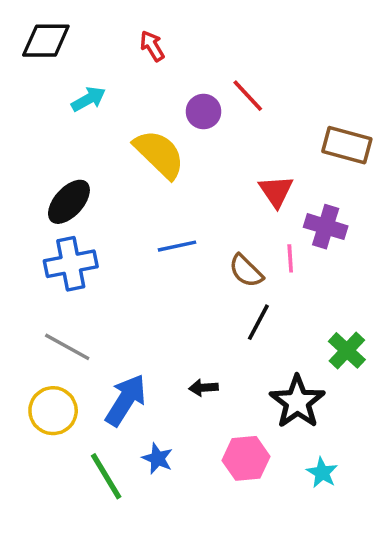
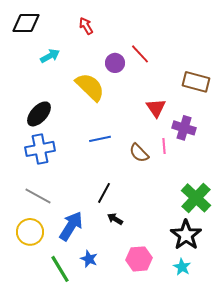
black line: (258, 322) -> (104, 193), moved
green cross: (347, 350) -> (196, 198), size x1.4
black arrow: (204, 388) -> (115, 219), turned 35
black star: (297, 402) -> (186, 235), moved

